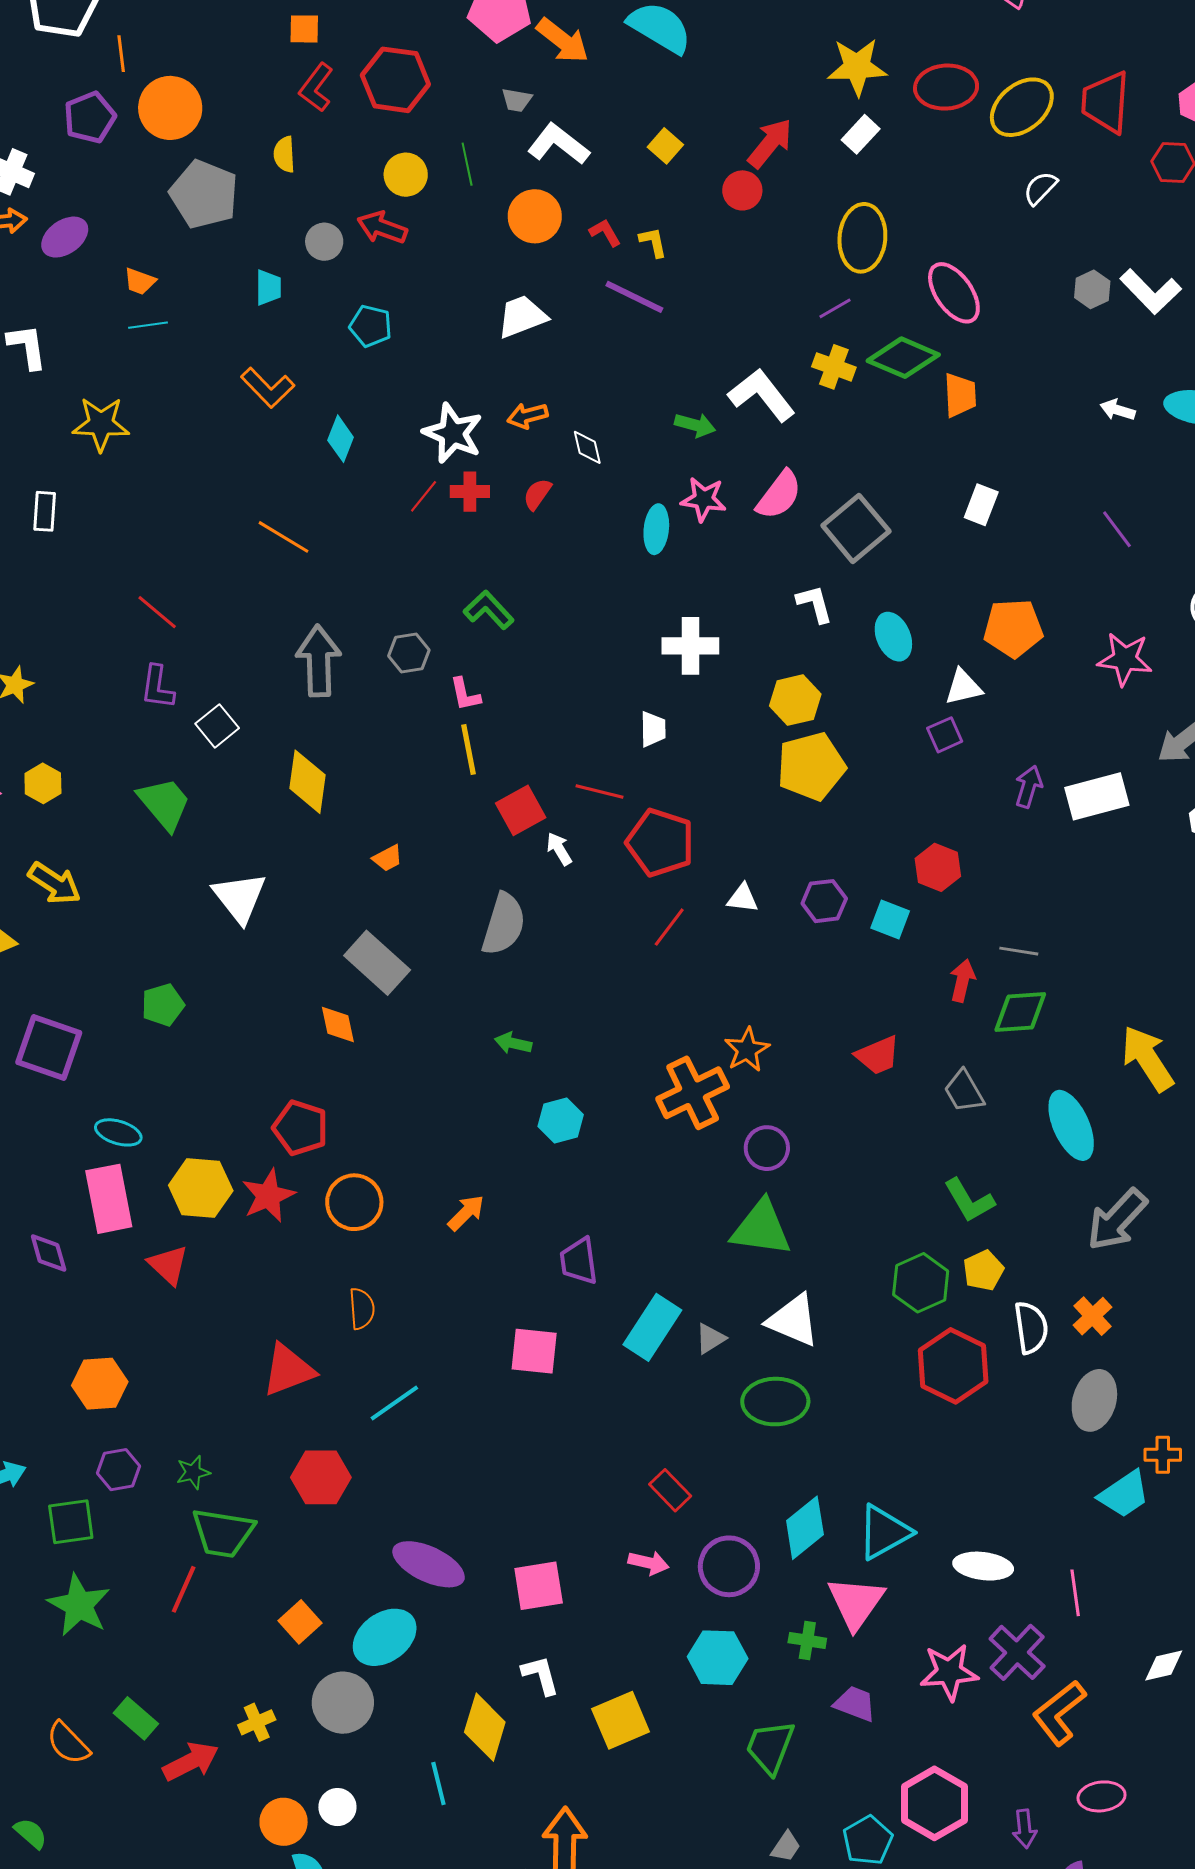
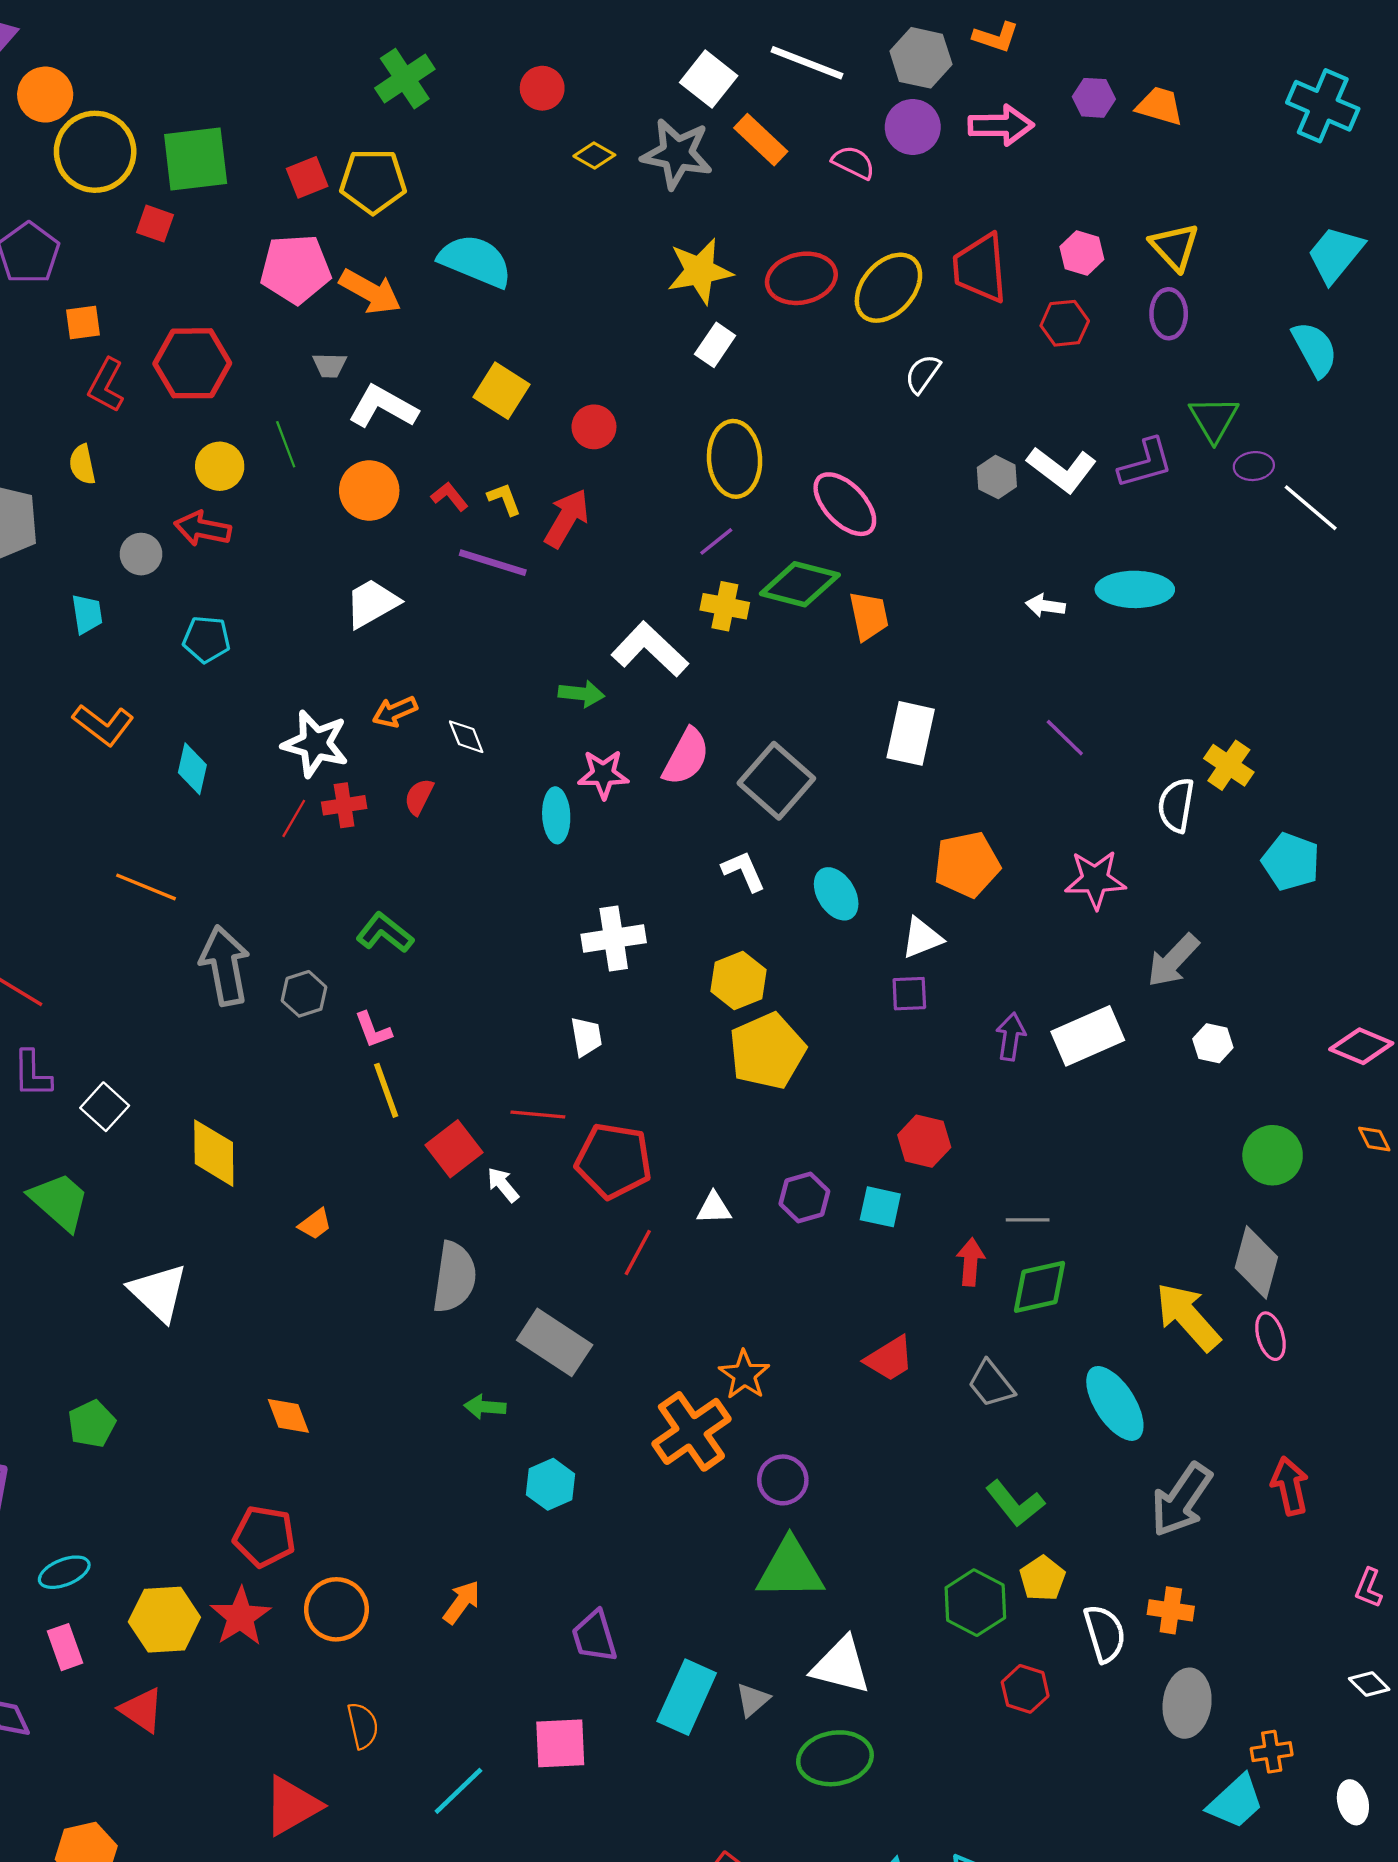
red arrow: (770, 143) -> (567, 518), moved
yellow square: (665, 146) -> (501, 391), size x1.4
white rectangle: (981, 505) -> (911, 733), size x1.4
gray arrow: (319, 661) -> (225, 965), moved
purple square: (945, 735) -> (909, 994), turned 30
gray rectangle: (377, 963) -> (555, 1342), moved
cyan ellipse: (118, 1132) -> (64, 1572), turned -30
pink rectangle: (109, 1199) -> (65, 1647), size x0.6
orange cross: (1093, 1316) -> (1171, 1610), turned -30
red hexagon: (953, 1366) -> (1025, 1689), size x0.6
cyan line: (394, 1403) -> (458, 1791), moved

